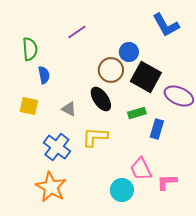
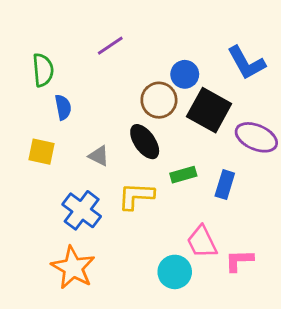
blue L-shape: (166, 25) -> (246, 63), moved
green rectangle: (137, 113) -> (183, 175), moved

